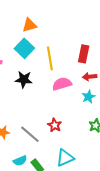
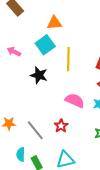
pink semicircle: (62, 84) -> (75, 100), moved, turned 30
cyan semicircle: (20, 161) -> (21, 154), turned 104

